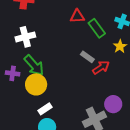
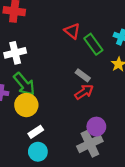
red triangle: (77, 16) -> (72, 31), turned 42
red arrow: (101, 68) -> (84, 92), moved
purple circle: (113, 104) -> (96, 127), moved

